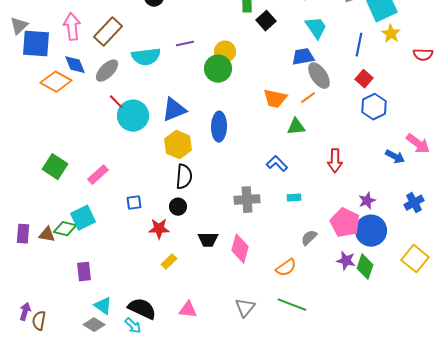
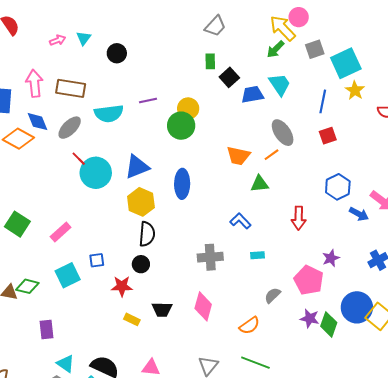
brown rectangle: (108, 32) -> (71, 88), turned 56
blue trapezoid: (303, 57) -> (252, 94), moved
red square: (364, 79) -> (328, 136), turned 30
blue hexagon: (374, 107) -> (338, 187), moved
cyan square: (83, 218) -> (68, 275), moved
blue circle: (371, 231) -> (357, 307), moved
black trapezoid: (208, 240) -> (162, 309), moved
yellow rectangle: (169, 262) -> (132, 319), turned 70

